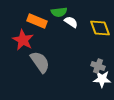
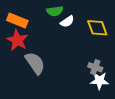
orange rectangle: (37, 21) -> (17, 20), moved
white semicircle: (71, 22) -> (67, 21), turned 112

